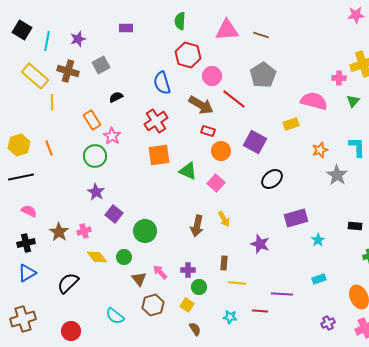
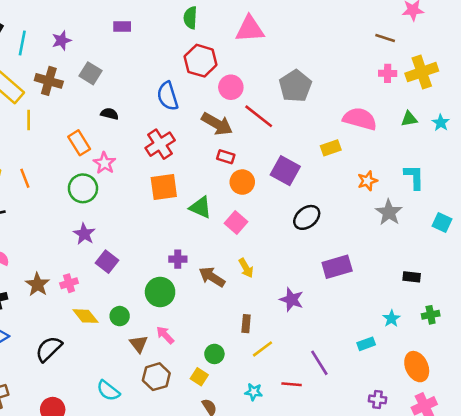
brown line: (261, 35) -> (385, 38), moved
gray square: (101, 65) -> (91, 73), turned -30
pink cross: (339, 78) -> (388, 73), moved
black semicircle: (116, 97) -> (110, 114), turned 40
green triangle: (353, 101) -> (409, 119), turned 40
brown arrow: (197, 226) -> (212, 277), turned 110
green circle: (145, 231) -> (160, 292), moved
cyan star: (318, 240) -> (391, 319), moved
purple cross: (188, 270) -> (178, 259), moved
yellow line: (237, 283) -> (262, 349), turned -42
purple line: (282, 294) -> (319, 363), turned 55
purple cross: (328, 323) -> (378, 399), turned 32

